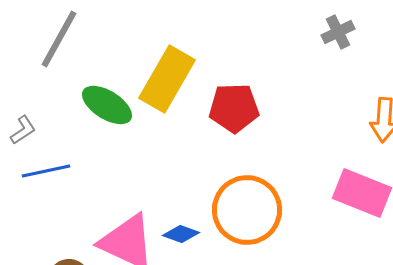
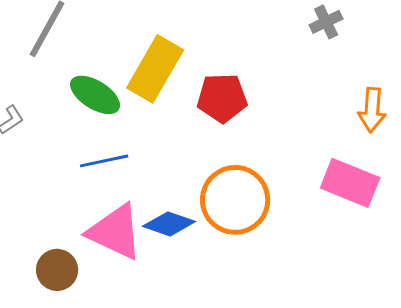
blue line: (46, 171) -> (104, 161), moved
blue diamond: (181, 234) -> (169, 224), size x1.4

